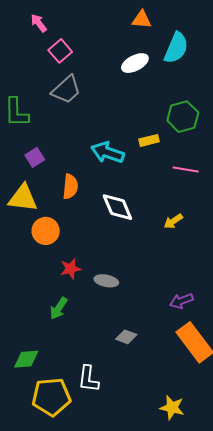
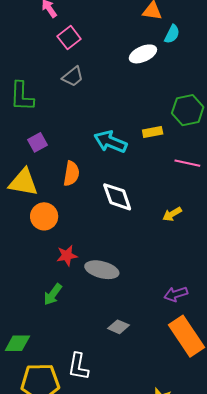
cyan semicircle: (176, 48) -> (172, 34), moved, size x0.6
gray trapezoid: (66, 90) -> (73, 77), size x0.7
gray ellipse: (106, 281) -> (102, 270), size x1.4

